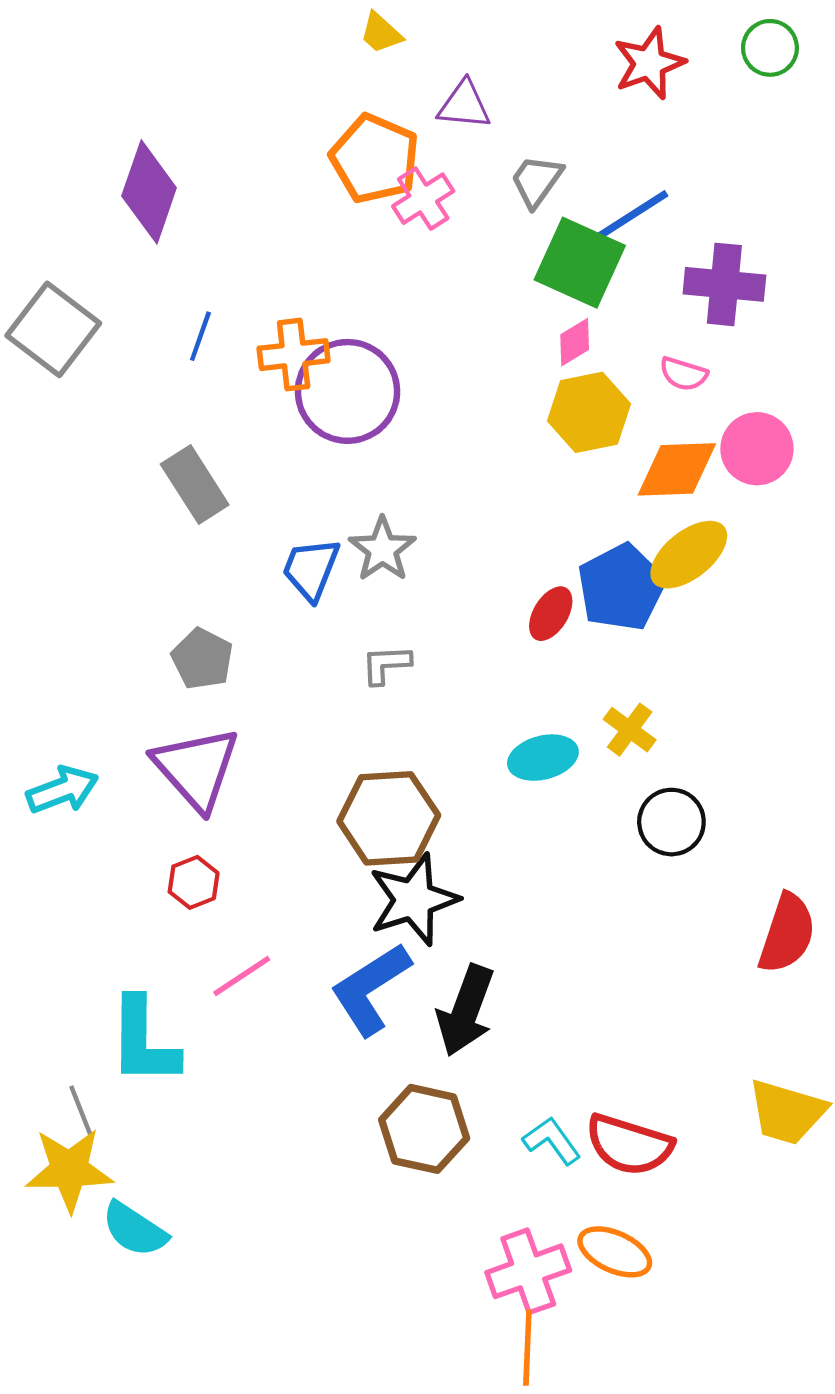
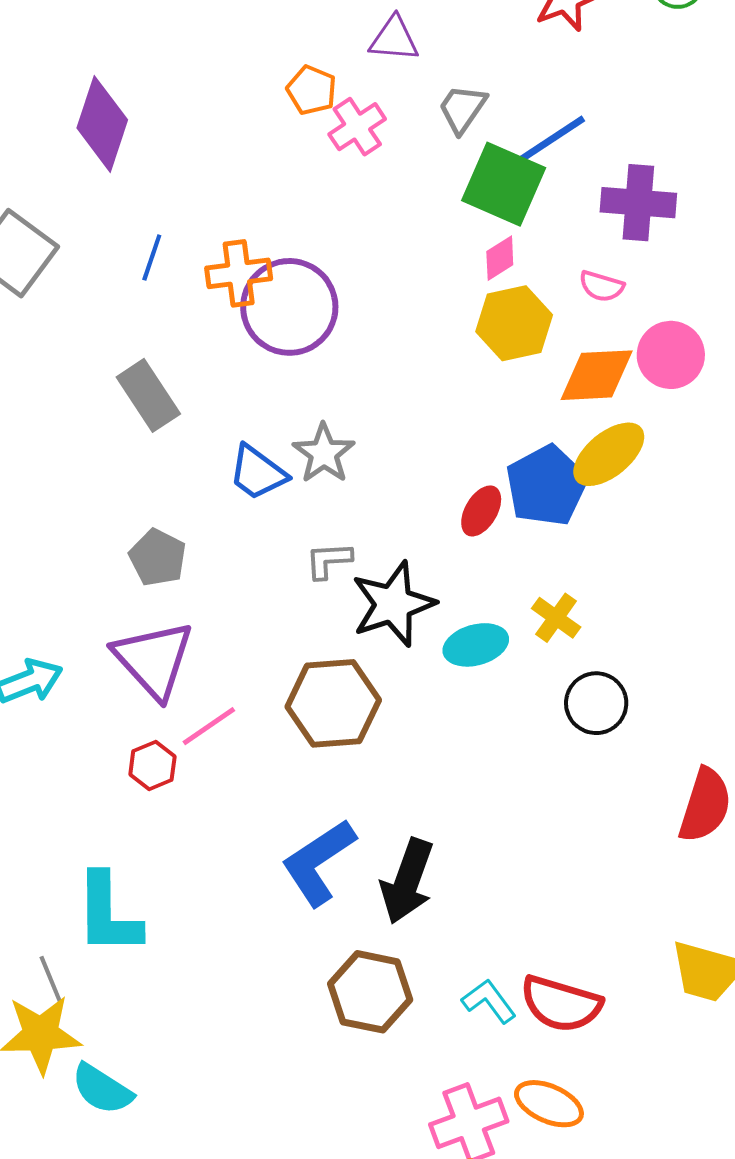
orange pentagon: (375, 159) -> (312, 90), size x0.6
blue trapezoid: (311, 569) -> (258, 473), turned -74
black star: (414, 900) -> (393, 604), moved
pink line: (242, 976) -> (209, 726), moved

